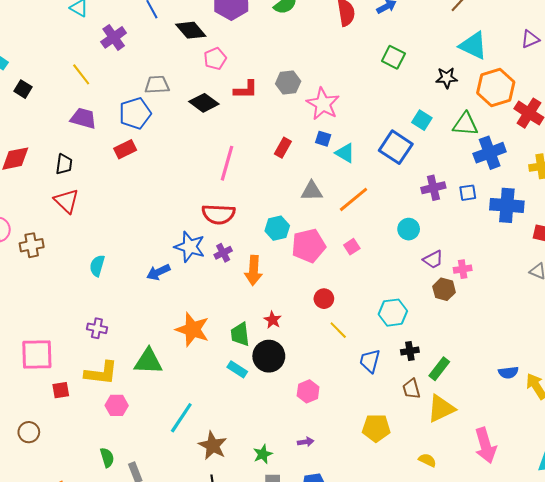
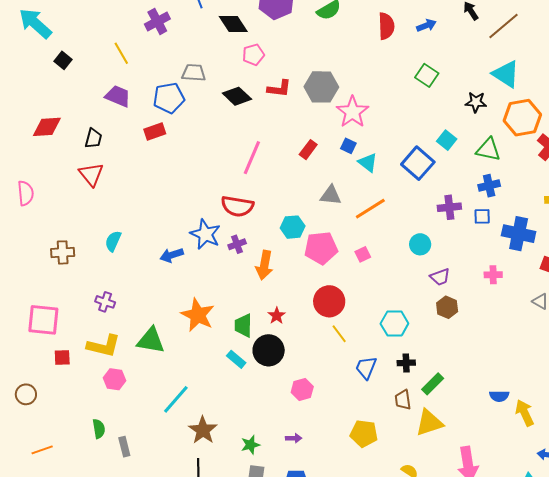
gray hexagon: (288, 83) -> (321, 87), size x1.4
blue cross: (490, 153) -> (489, 186), moved, size x0.7
brown cross: (32, 245) -> (63, 252), moved
pink cross: (463, 269) -> (493, 275), moved
red circle: (324, 299) -> (329, 301), size x1.6

